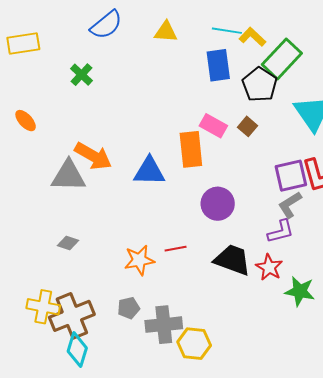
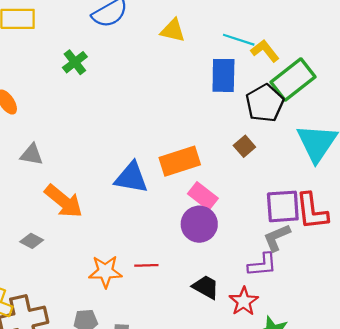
pink rectangle: (213, 126) -> (203, 196), moved
orange rectangle: (191, 149) -> (180, 161), turned 69
orange arrow: (93, 156) -> (64, 201), moved
gray triangle: (68, 176) -> (32, 155), moved, size x0.6
black trapezoid: (232, 260) -> (206, 287), size x0.7

